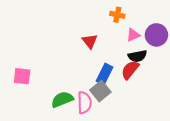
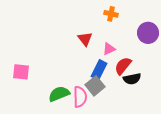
pink triangle: (133, 35) -> (109, 49), moved
black semicircle: (137, 56) -> (132, 79), moved

